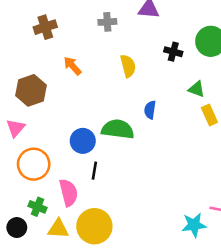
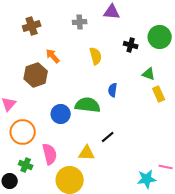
brown hexagon: (31, 90) -> (36, 75), moved
black line: (94, 171) -> (108, 137), moved, turned 40
yellow triangle: (58, 229) -> (87, 153), moved

